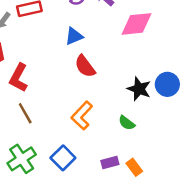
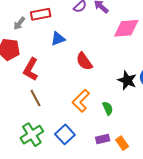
blue triangle: (74, 36) -> (58, 39), moved
green semicircle: (127, 123) -> (108, 108), moved, turned -152

